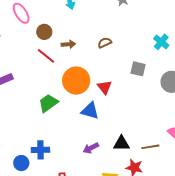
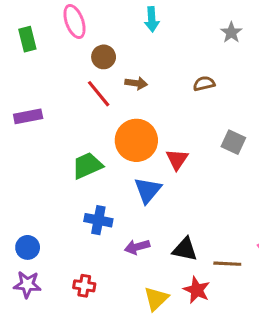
brown semicircle: (105, 43) -> (204, 84), moved
blue triangle: (90, 111) -> (148, 190), turned 42
blue cross: (40, 150) -> (98, 220), moved

